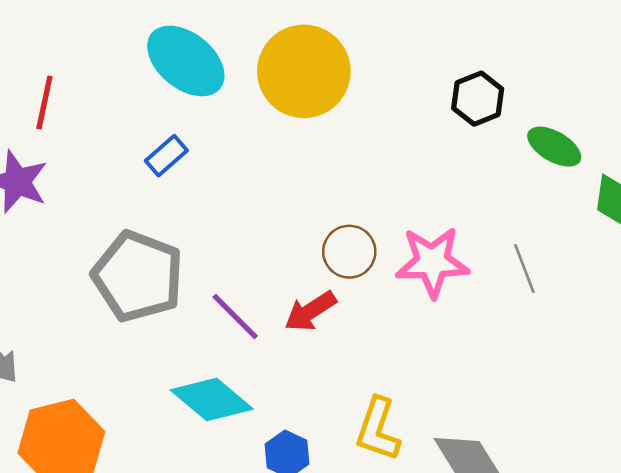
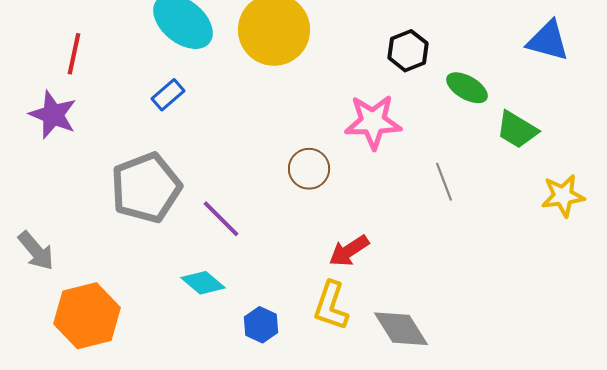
pink star: (432, 262) -> (373, 122), moved
gray pentagon: (138, 276) -> (146, 188), turned 30
red arrow: (310, 311) -> (349, 251), moved
cyan diamond: (212, 400) -> (203, 283), size x0.7

